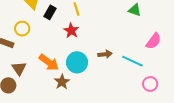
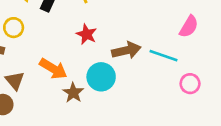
red star: (71, 31) -> (87, 34), moved
brown arrow: (105, 54) -> (126, 50), size x1.5
cyan circle: (77, 62) -> (101, 77), moved

